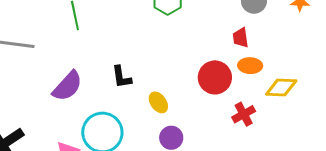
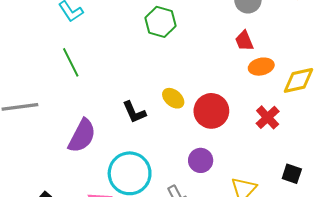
red circle: (215, 77) -> (211, 111), moved
yellow ellipse: (158, 102) -> (173, 98), moved

